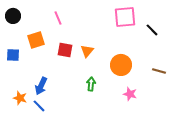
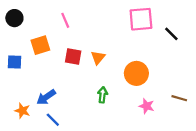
brown line: (159, 71) -> (179, 98), moved
blue arrow: (41, 86) -> (46, 97), turned 30
blue line: (39, 106) -> (53, 120), moved

